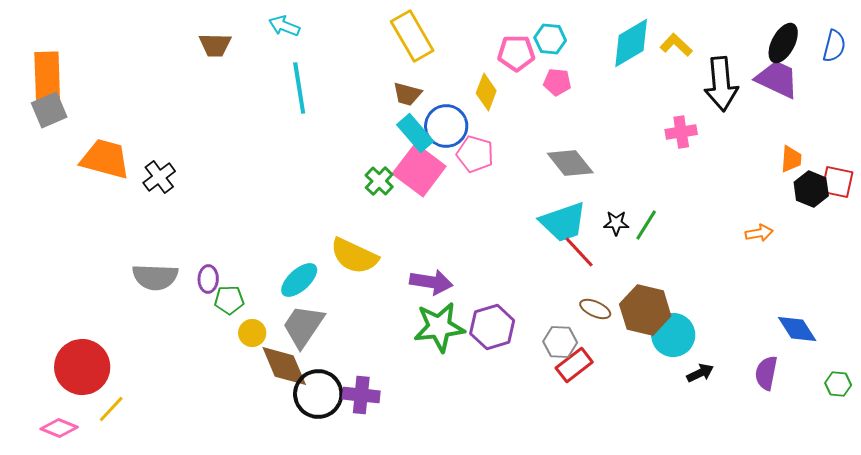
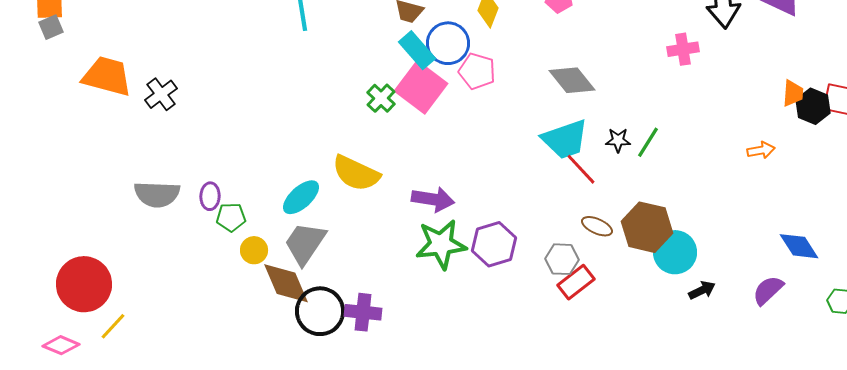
gray square: (49, 110) -> (51, 27), size x0.7
orange trapezoid: (791, 159) -> (793, 93), moved
purple semicircle: (766, 373) -> (768, 290), turned 36

